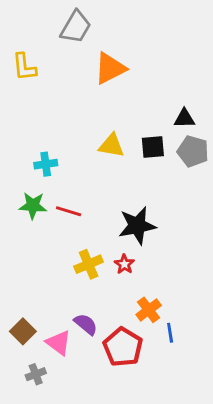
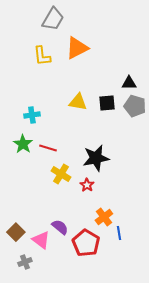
yellow L-shape: (24, 67) -> (42, 56), moved
green star: (33, 206) -> (23, 144), turned 30
yellow cross: (89, 264) -> (61, 174), moved, turned -36

